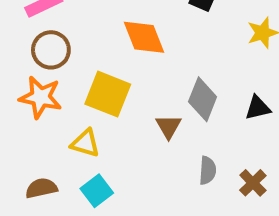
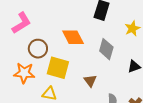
brown circle: (51, 50) -> (38, 49), moved
gray diamond: (203, 99) -> (106, 49), moved

